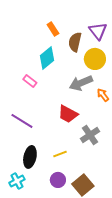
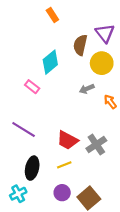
orange rectangle: (53, 29) -> (52, 15), moved
gray arrow: (81, 83) -> (87, 89), size x0.6
red trapezoid: (68, 114) -> (67, 140), moved

